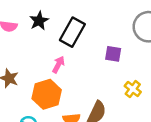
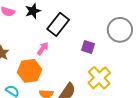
yellow cross: (133, 89) -> (99, 78), size x1.6

